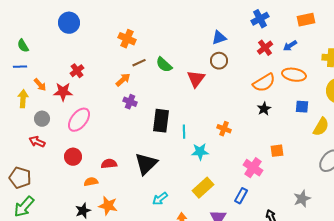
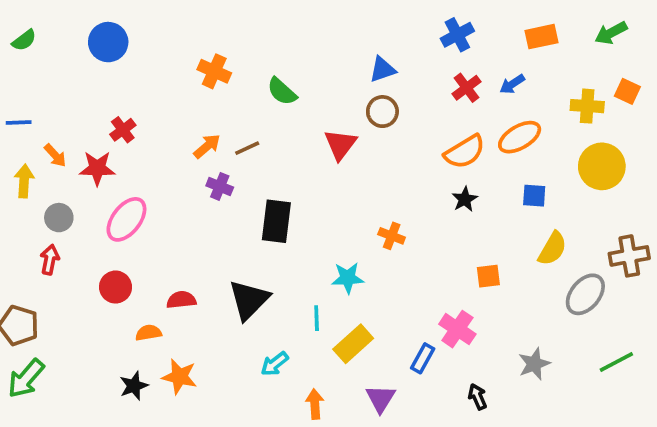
green semicircle: (23, 46) -> (24, 40), moved, turned -96
brown line: (139, 63) -> (247, 148), moved
green semicircle: (164, 65) -> (282, 91), moved
orange ellipse: (294, 75) -> (520, 137), turned -40
yellow semicircle: (321, 127) -> (552, 249), moved
cyan line: (184, 132) -> (317, 318), moved
red arrow: (37, 142) -> (50, 260), turned 77
pink cross: (253, 168) -> (457, 329), moved

